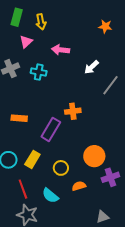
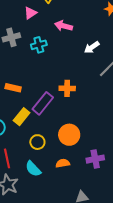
cyan cross: (39, 72) -> (39, 45), turned -35
orange circle: (94, 156) -> (69, 135), moved
yellow rectangle: (32, 159) -> (22, 117), moved
yellow circle: (61, 168) -> (37, 142), moved

